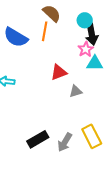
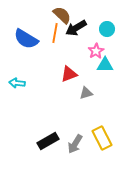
cyan circle: (85, 20) -> (107, 29), moved
black arrow: (92, 34) -> (76, 28), moved, turned 70

